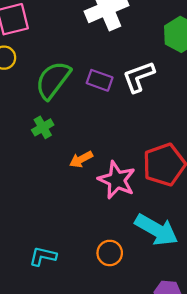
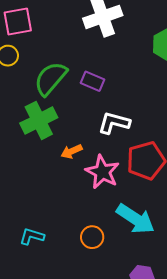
white L-shape: (139, 77) -> (114, 123), moved, turned 32
green cross: (43, 127) -> (39, 120), size x1.8

